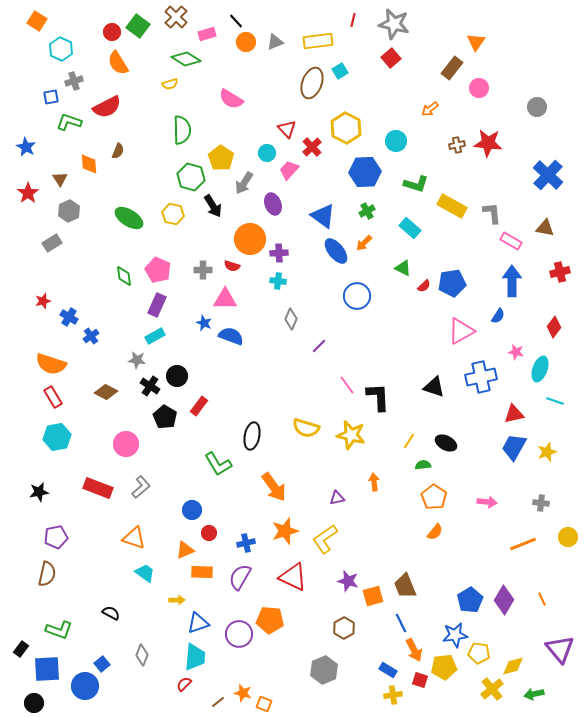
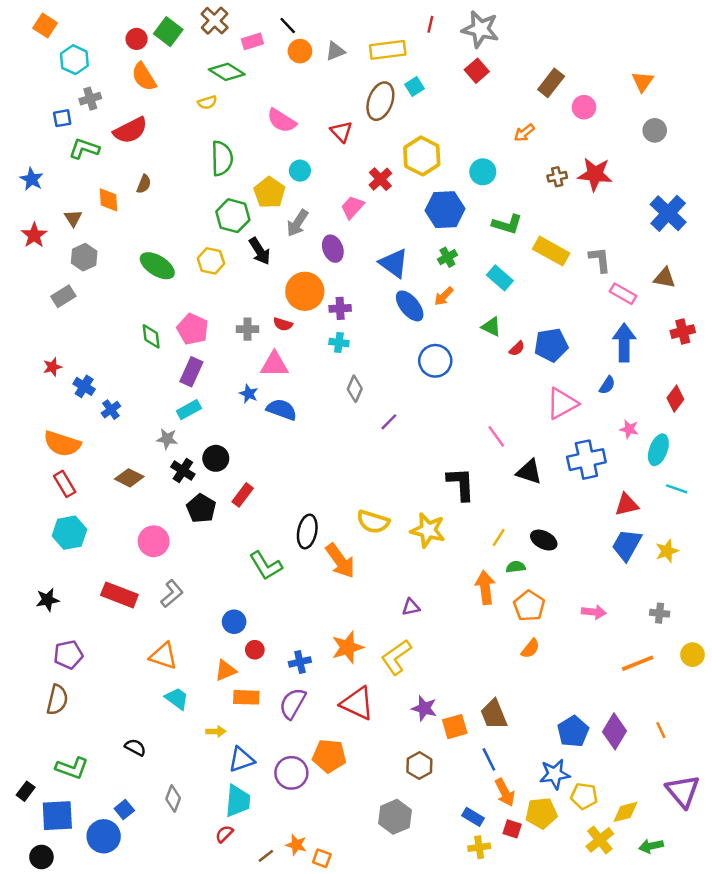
orange triangle: (476, 42) -> (643, 82), moved
red triangle: (287, 129) -> (341, 132), moved
cyan circle: (267, 153) -> (300, 171), moved
pink line: (347, 385) -> (496, 436), moved
orange arrow: (374, 482) -> (485, 588), moved, size x1.5
orange arrow: (274, 487) -> (340, 561), moved

